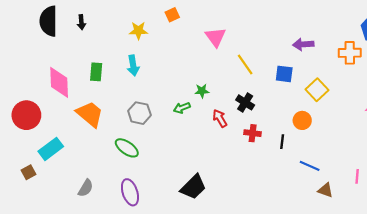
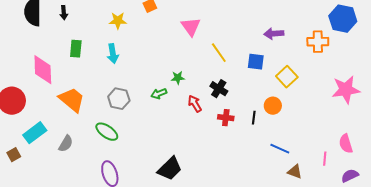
green rectangle: (96, 72) -> (76, 49), moved
black line: (282, 142) -> (254, 118), moved
gray semicircle: (86, 188) -> (66, 144), moved

